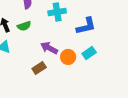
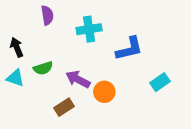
green semicircle: (24, 26) -> (43, 68), moved
cyan rectangle: (89, 53) -> (160, 82), moved

